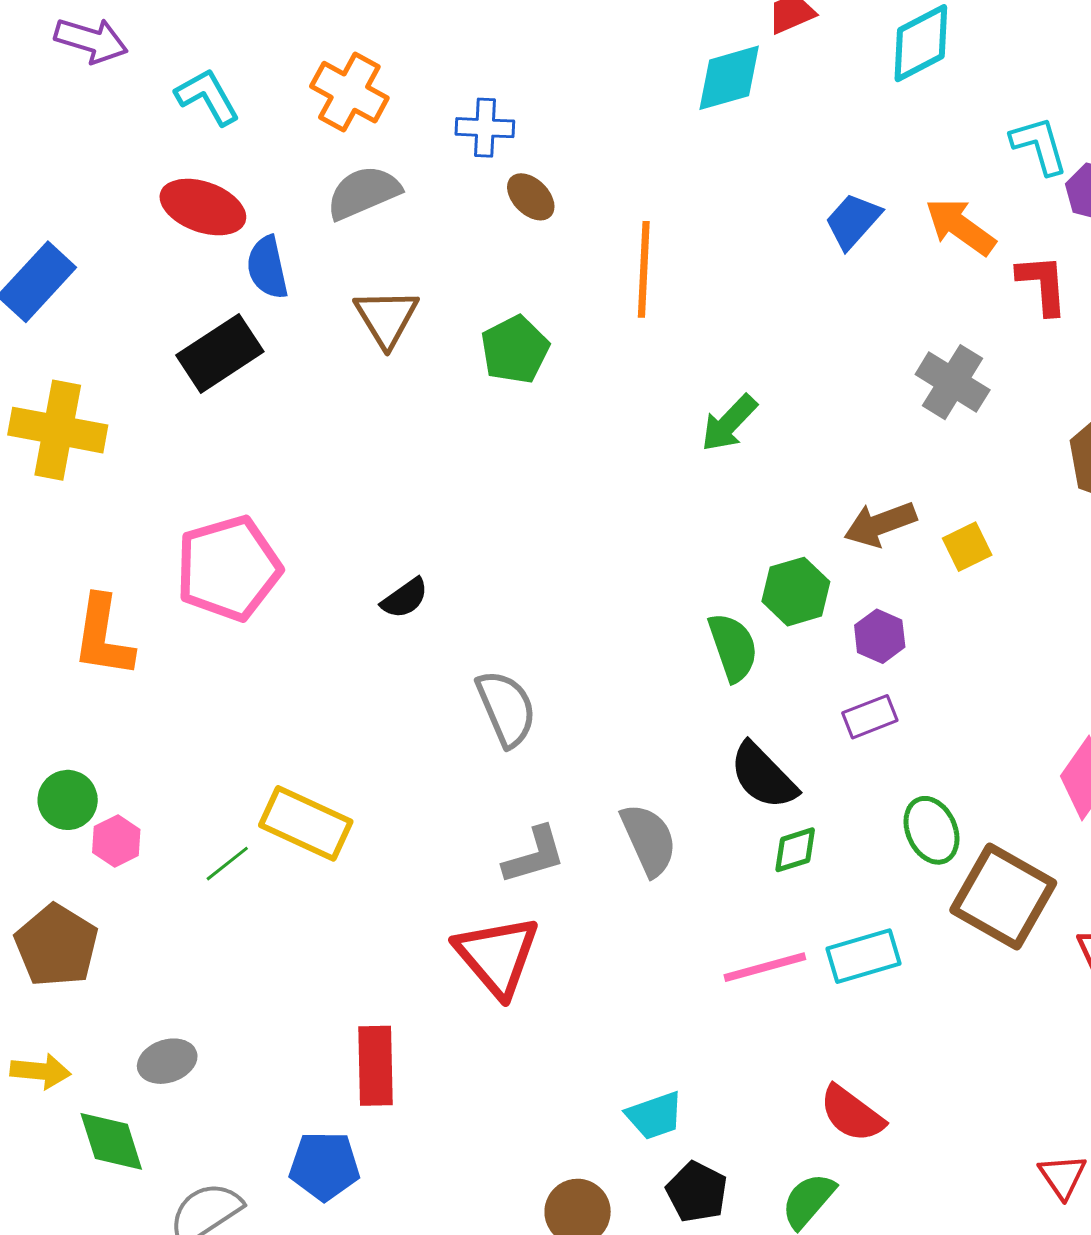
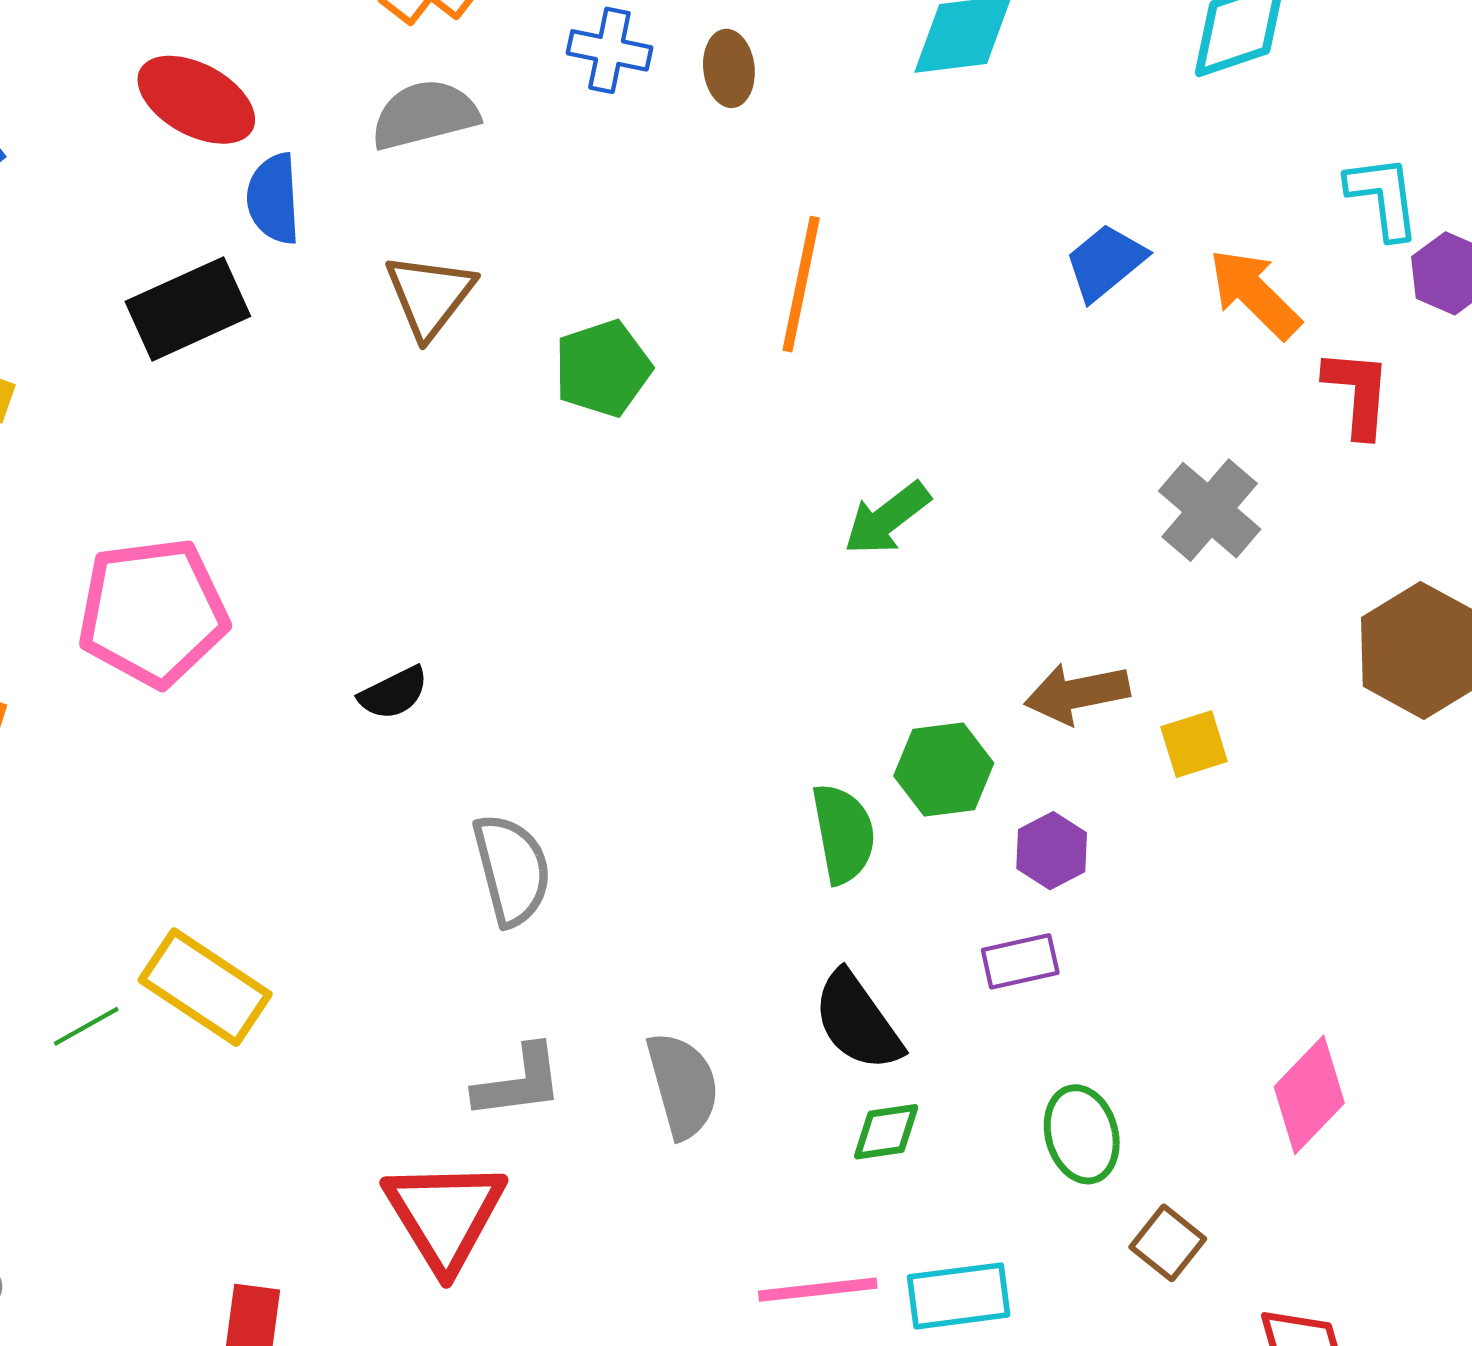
brown ellipse: (531, 197) -> (729, 68), moved, turned 30
brown square: (1003, 896) -> (1168, 1243), size x0.5

